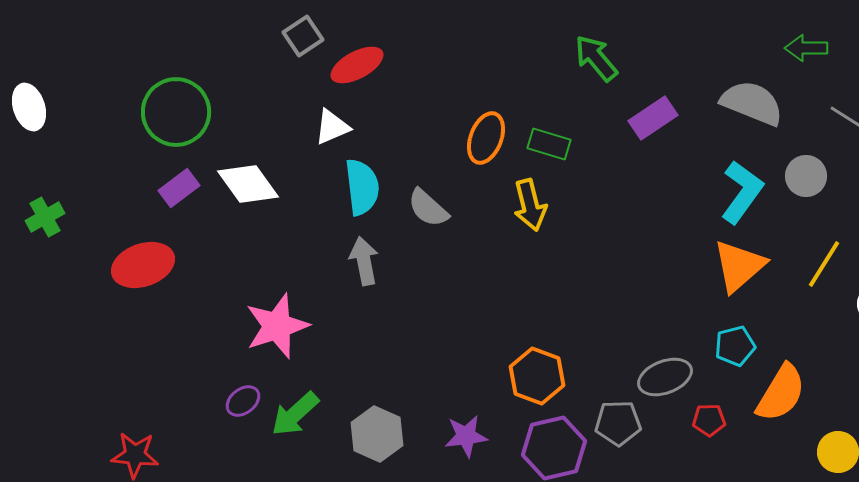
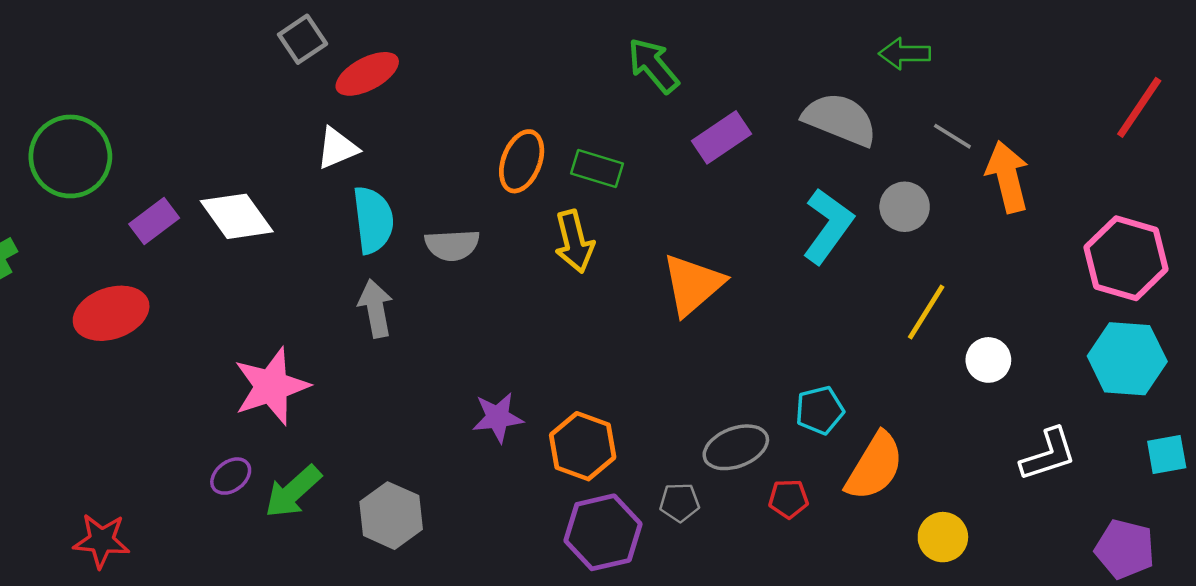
green circle: (176, 112) -> (70, 156), moved
gray semicircle: (428, 208) -> (452, 245), turned -45
orange triangle: (739, 266) -> (693, 285), moved
gray pentagon: (618, 423) -> (680, 502), size x0.7
purple star: (466, 436) -> (498, 417), moved

